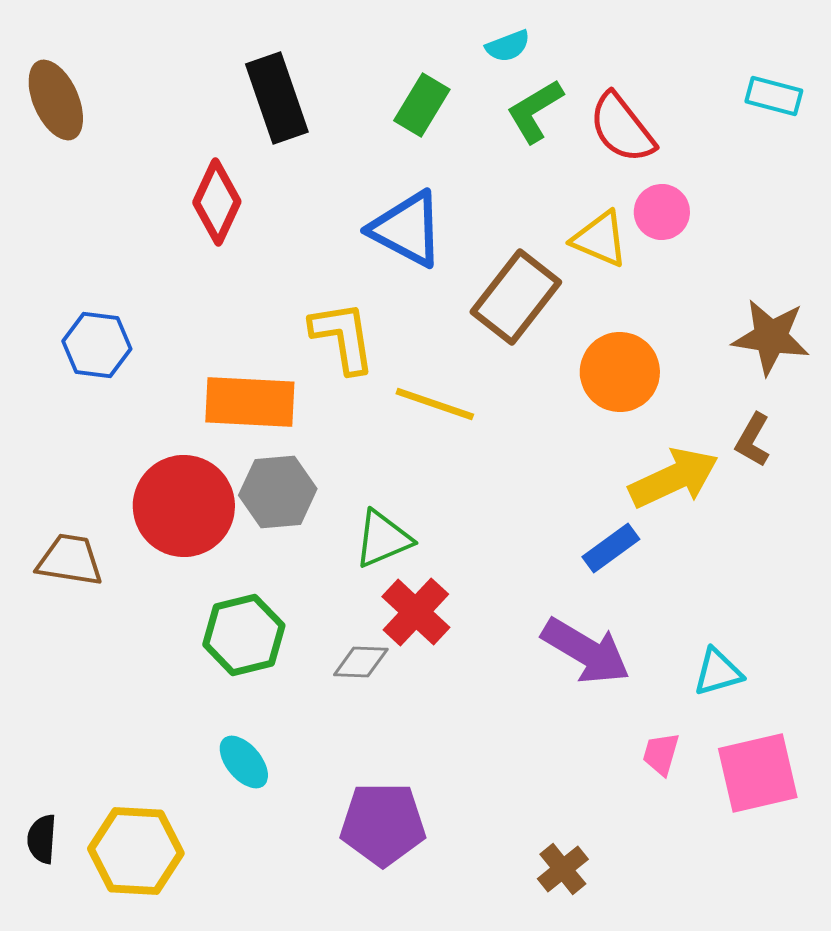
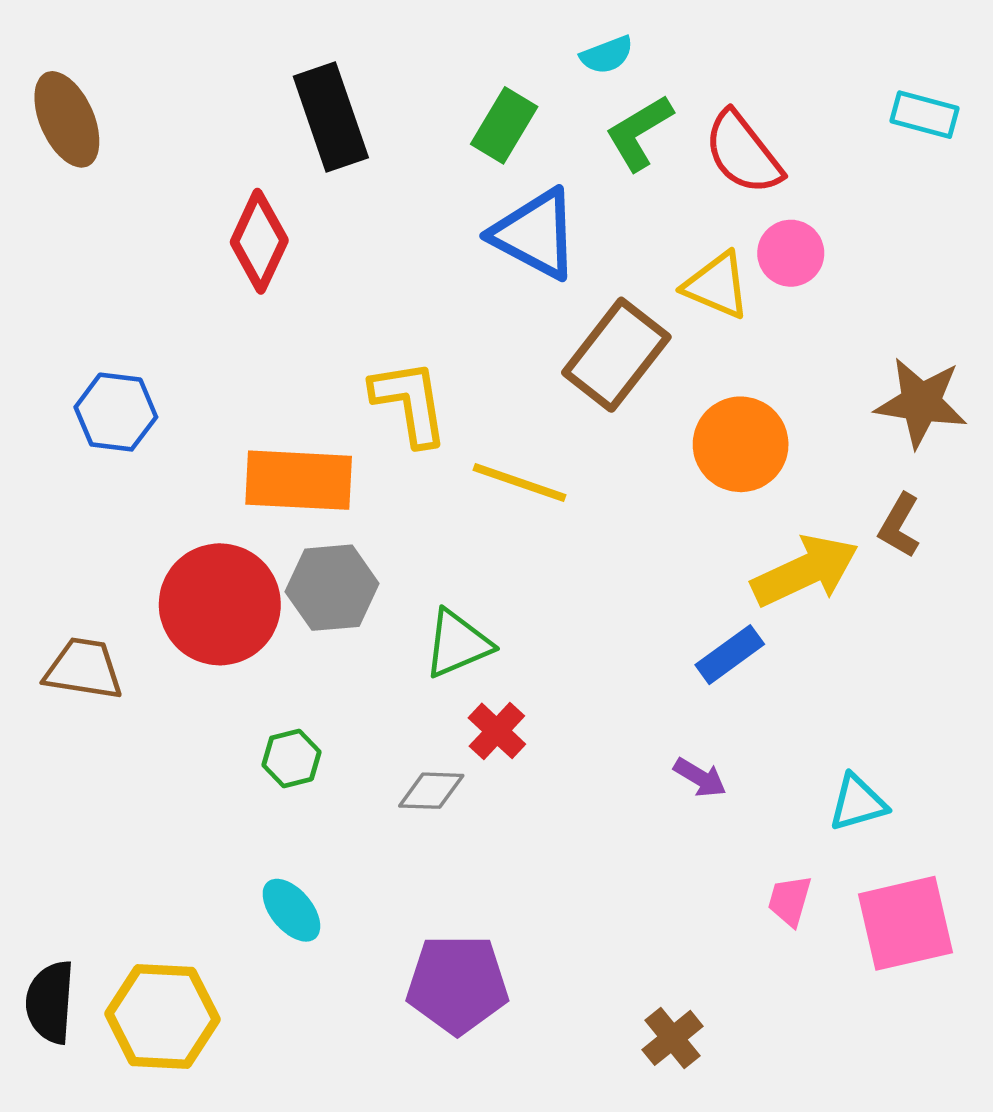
blue triangle: (407, 229) -> (535, 234), moved
red cross: (416, 612) -> (497, 731), size x0.7
green hexagon: (244, 635) -> (291, 758), size x0.6
purple arrow: (586, 651) -> (700, 778), size x0.5
black semicircle: (42, 839) -> (50, 1002), size x1.4

